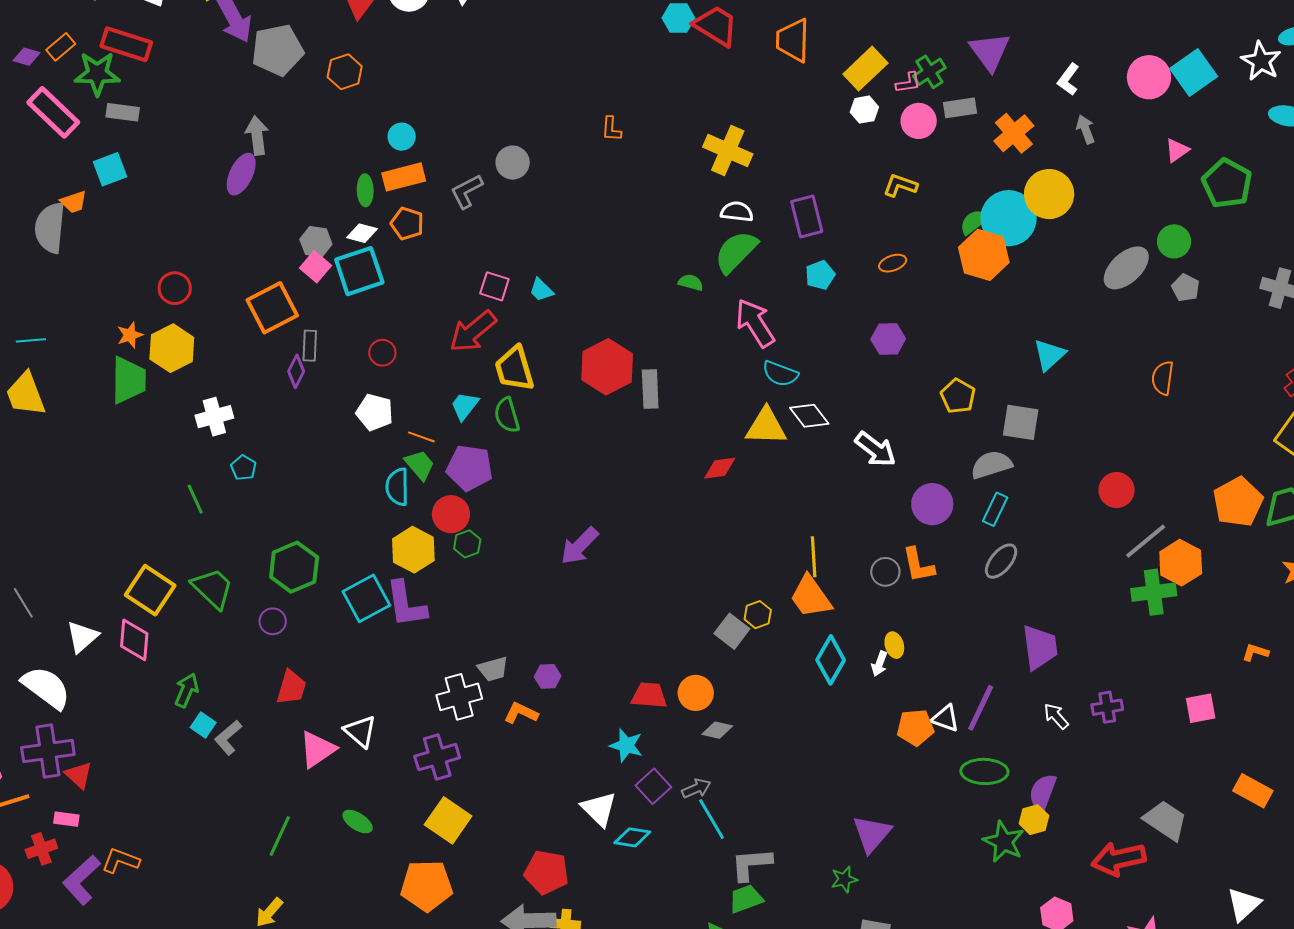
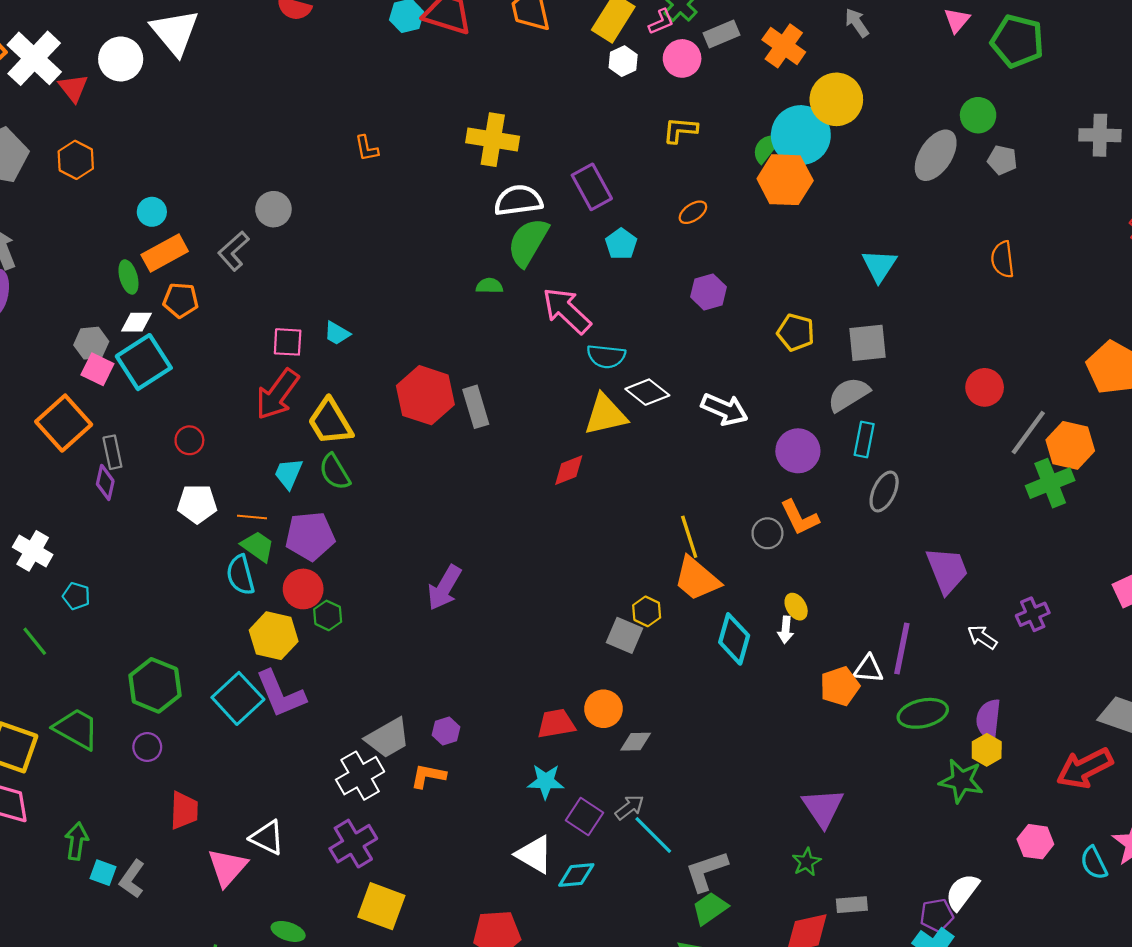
white semicircle: (737, 212) -> (518, 200), size x1.4
white cross: (214, 417) -> (33, 551), turned -30
gray trapezoid: (493, 669) -> (388, 738), size x1.4

